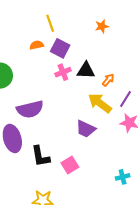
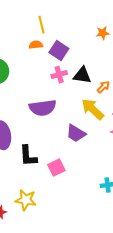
yellow line: (50, 23) -> (42, 25), moved
purple semicircle: (30, 109) -> (43, 108), moved

